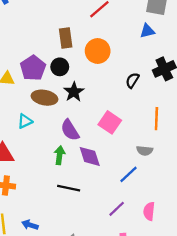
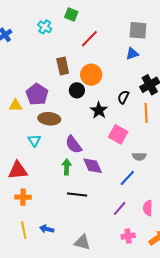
black circle: (60, 67) -> (77, 90), moved
black star: (74, 92) -> (99, 110), moved
orange line: (156, 119) -> (146, 113), moved
cyan triangle: (25, 121) -> (34, 140), turned -32
pink square: (110, 122) -> (118, 134), moved

